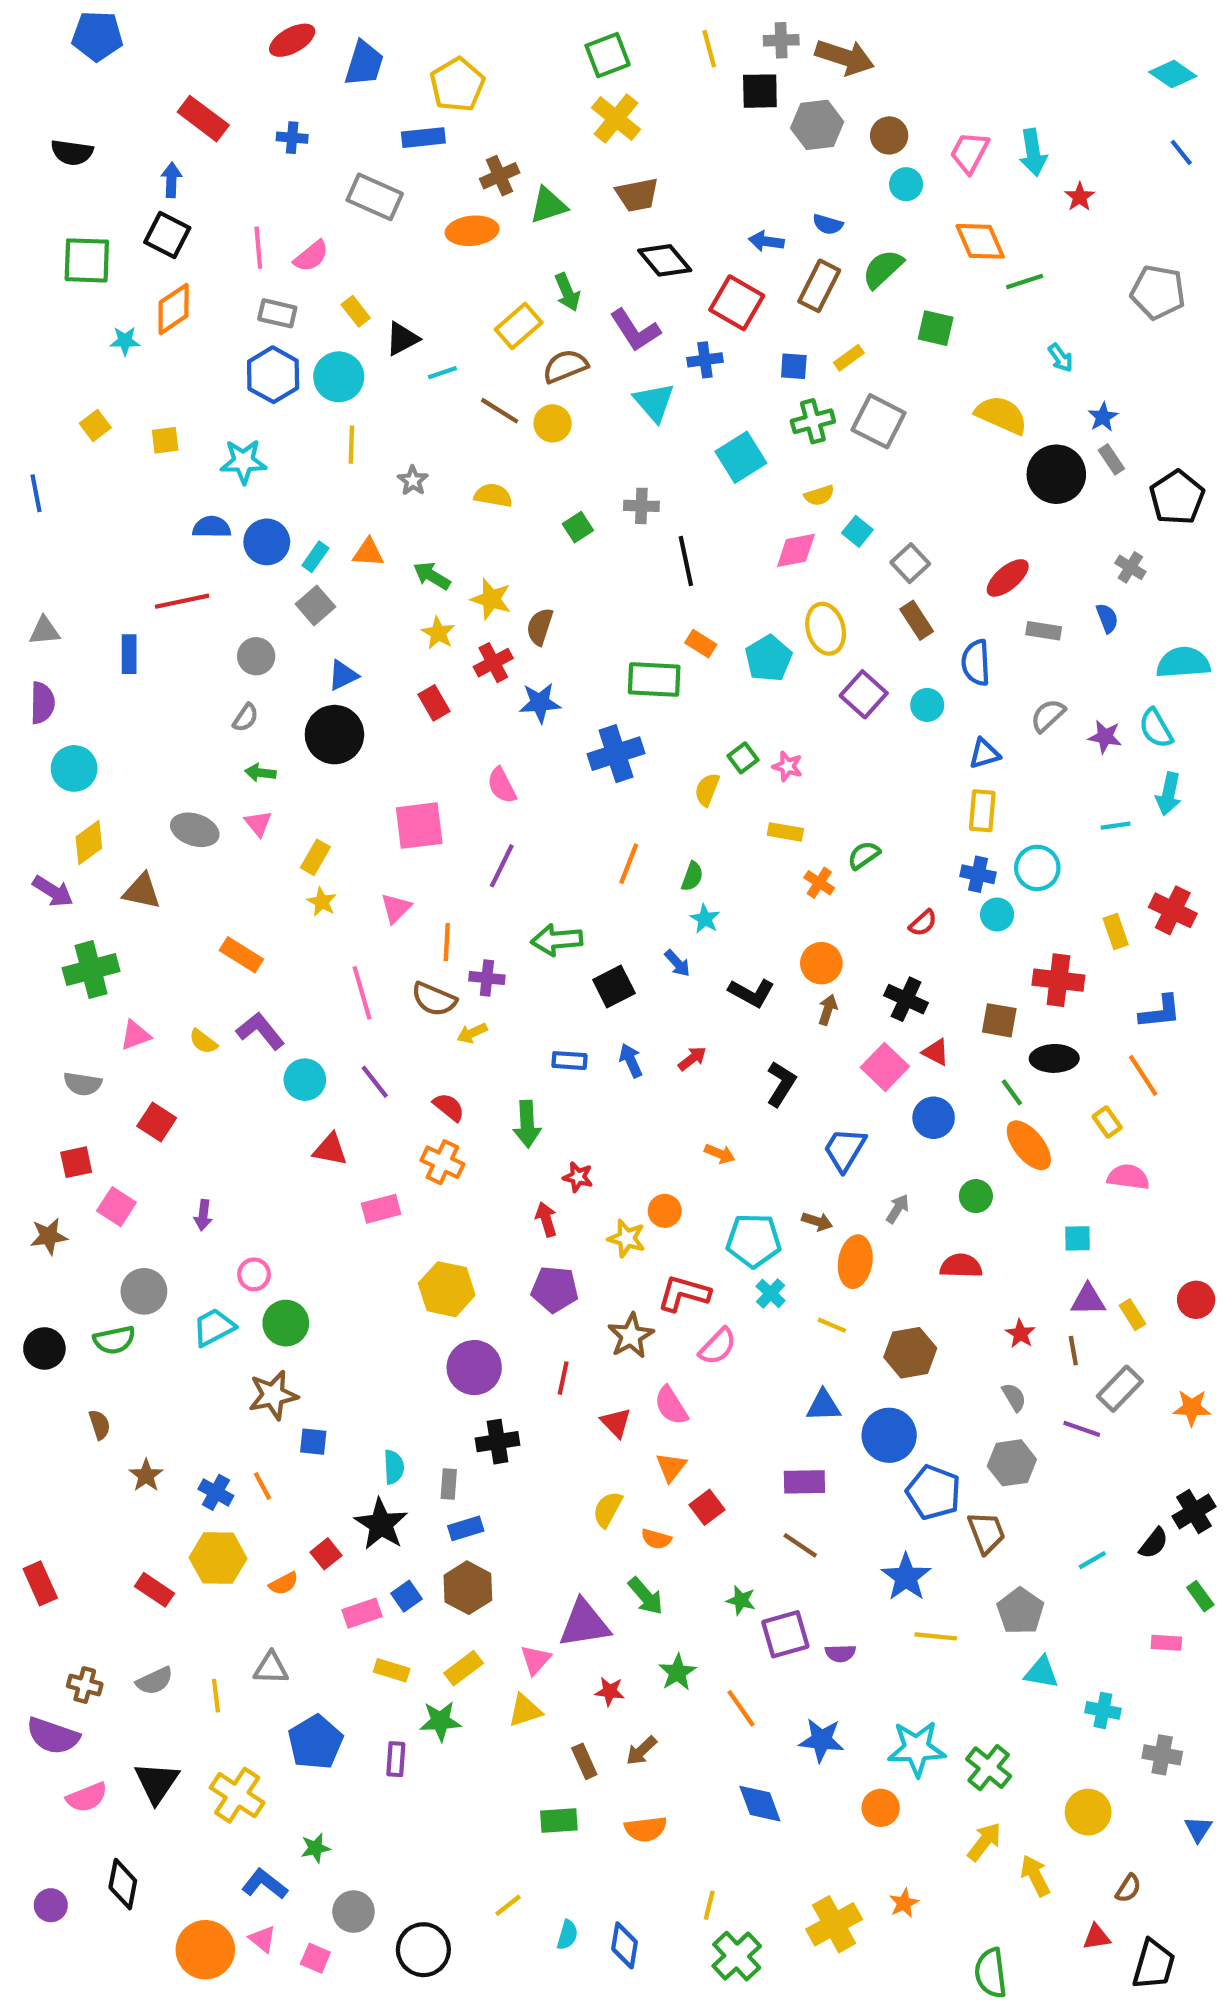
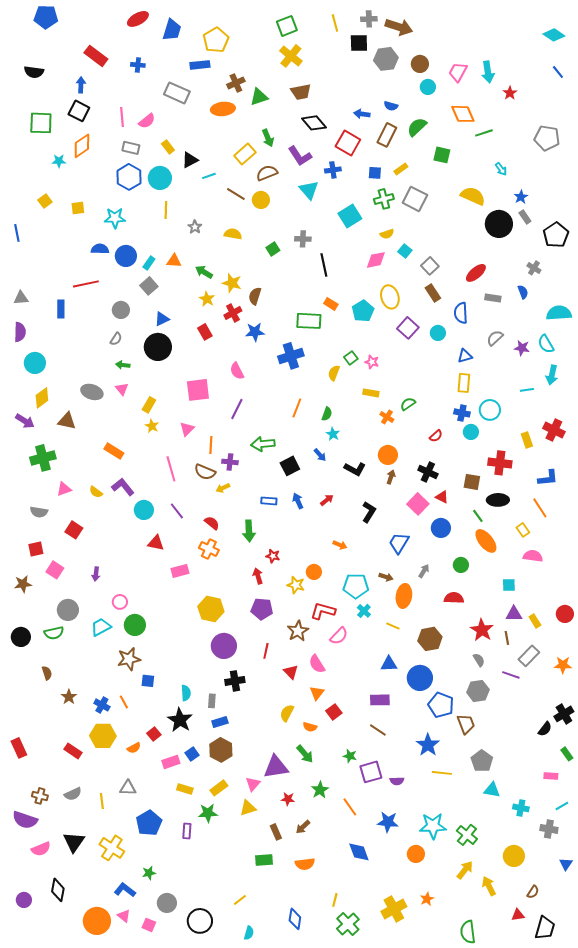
red star: (1020, 1334) -> (482, 630), size x1.6
cyan line: (1092, 1560) -> (562, 806), moved
cyan semicircle: (567, 1935) -> (249, 933), moved

